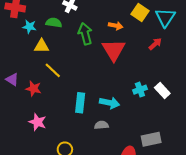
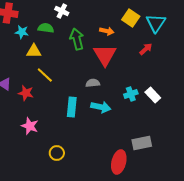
gray semicircle: (101, 125) -> (93, 83), moved

